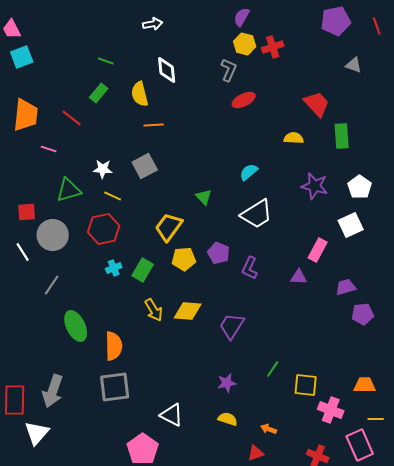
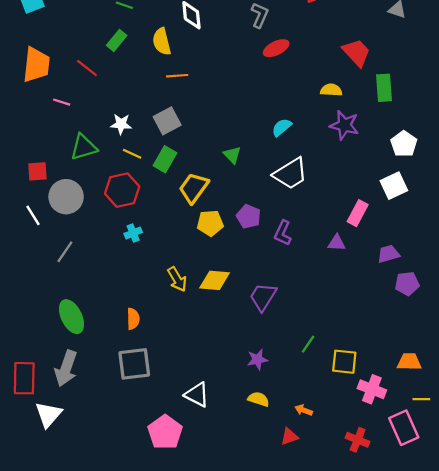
purple star: (315, 186) -> (344, 125), moved
green rectangle: (143, 270) -> (165, 159), moved
green ellipse: (76, 326) -> (72, 317), moved
orange semicircle: (114, 346) -> (133, 319), size x0.7

